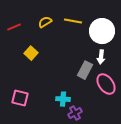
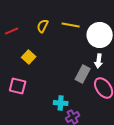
yellow semicircle: (45, 22) -> (43, 26), turned -32
pink square: (20, 98) -> (18, 86), moved

